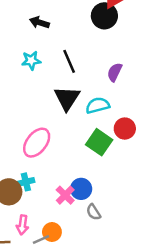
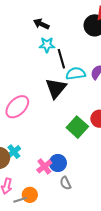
cyan star: (31, 61) -> (47, 45), moved
cyan semicircle: (98, 105) -> (76, 73), moved
pink ellipse: (37, 143) -> (17, 107), moved
cyan cross: (26, 182) -> (14, 152), turned -32

